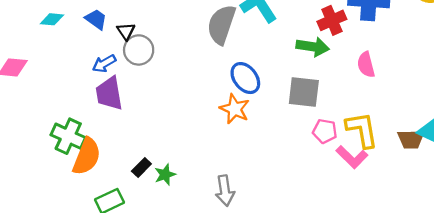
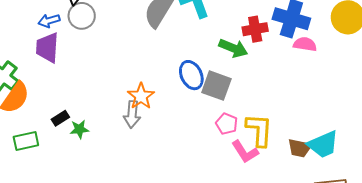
pink semicircle: (366, 65) -> (305, 44), moved, turned 100
blue ellipse: (245, 78) -> (191, 75), moved
orange star: (235, 109) -> (141, 96), moved
gray arrow: (225, 191) -> (132, 114), moved

